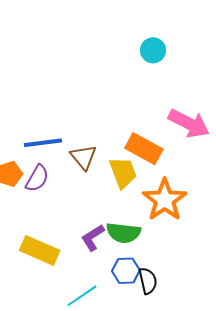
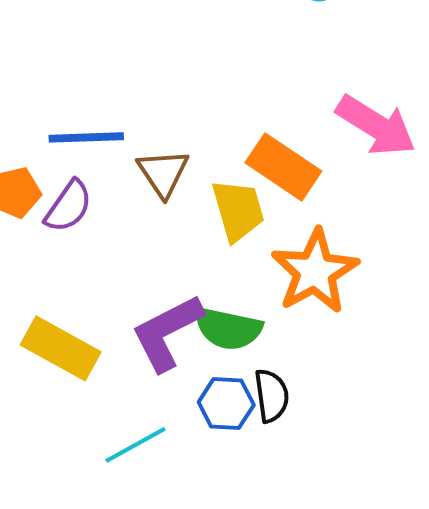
purple L-shape: (93, 238) -> (167, 333), size x1.5
black semicircle: (148, 281) -> (272, 396), moved

